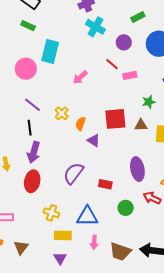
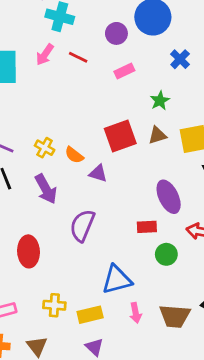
purple circle: (124, 42) -> (116, 33), moved
red line: (112, 64) -> (78, 57), moved
pink arrow: (80, 77) -> (45, 55), moved
orange semicircle: (81, 124) -> (74, 155), turned -56
purple arrow: (34, 152) -> (46, 189), moved, turned -30
red rectangle: (105, 184) -> (147, 227), moved
yellow cross: (51, 213) -> (54, 305), moved

